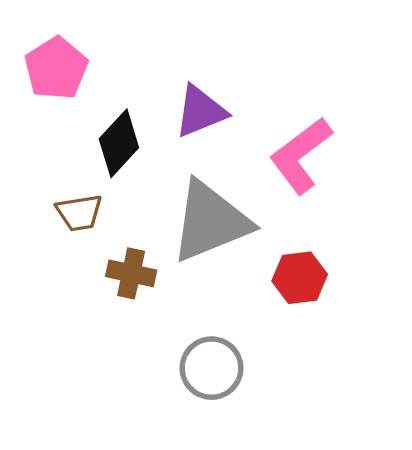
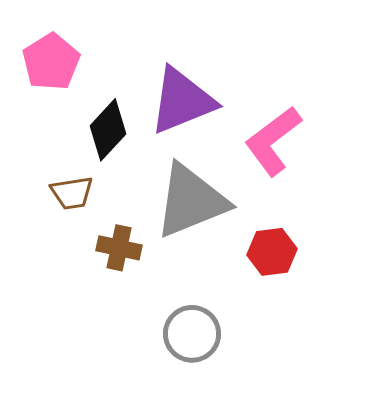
purple triangle: (200, 111) -> (182, 101), size x1.4

